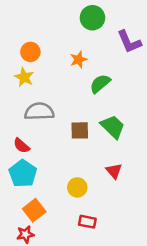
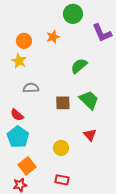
orange star: (79, 60) -> (53, 37), moved
gray semicircle: (39, 111) -> (31, 88), size x0.7
red rectangle: (87, 222) -> (62, 180), moved

